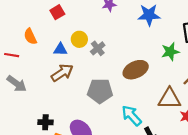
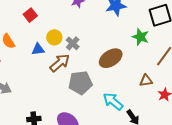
green star: (170, 52) -> (140, 37), turned -30
brown arrow: (62, 73) -> (60, 63), moved
brown triangle: (169, 99) -> (146, 81), size x0.6

